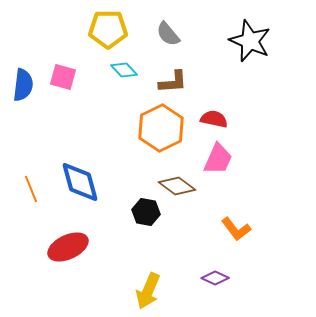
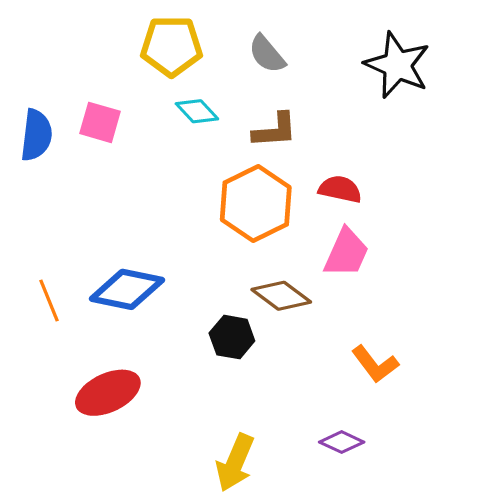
blue diamond: (80, 182) -> (127, 289), turned -63

